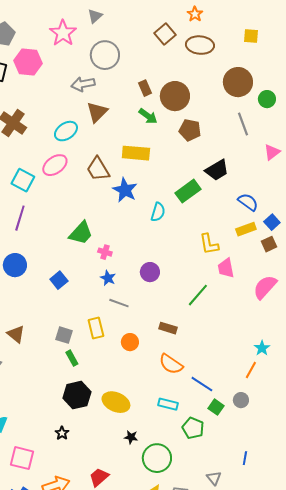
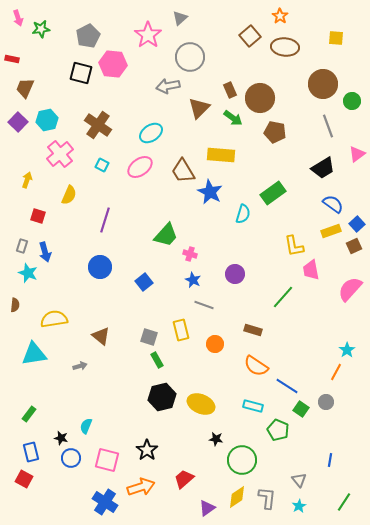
brown triangle: (97, 112) -> (199, 108), moved
black trapezoid: (217, 170) -> (323, 168), moved
cyan square: (23, 180) -> (102, 165), moved, size x0.6
black star: (62, 433) -> (147, 450), moved, size x1.5

